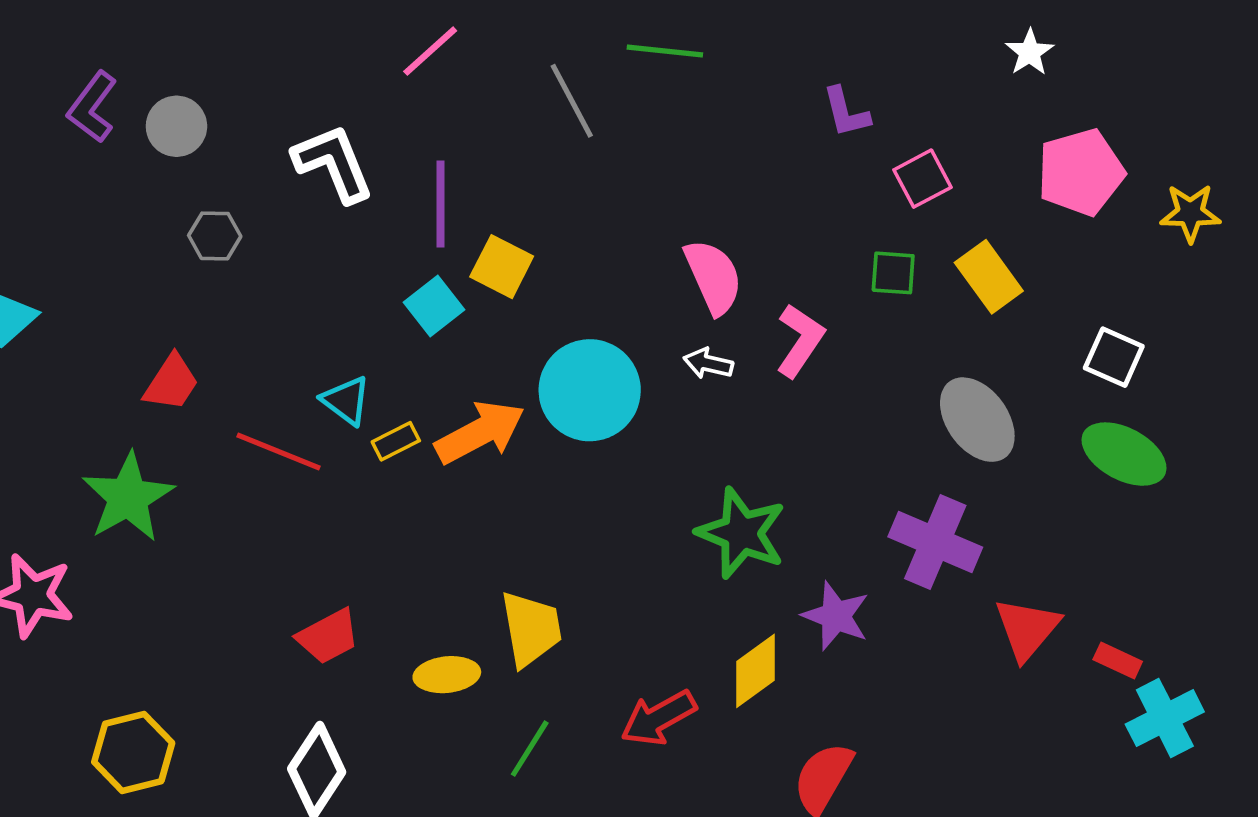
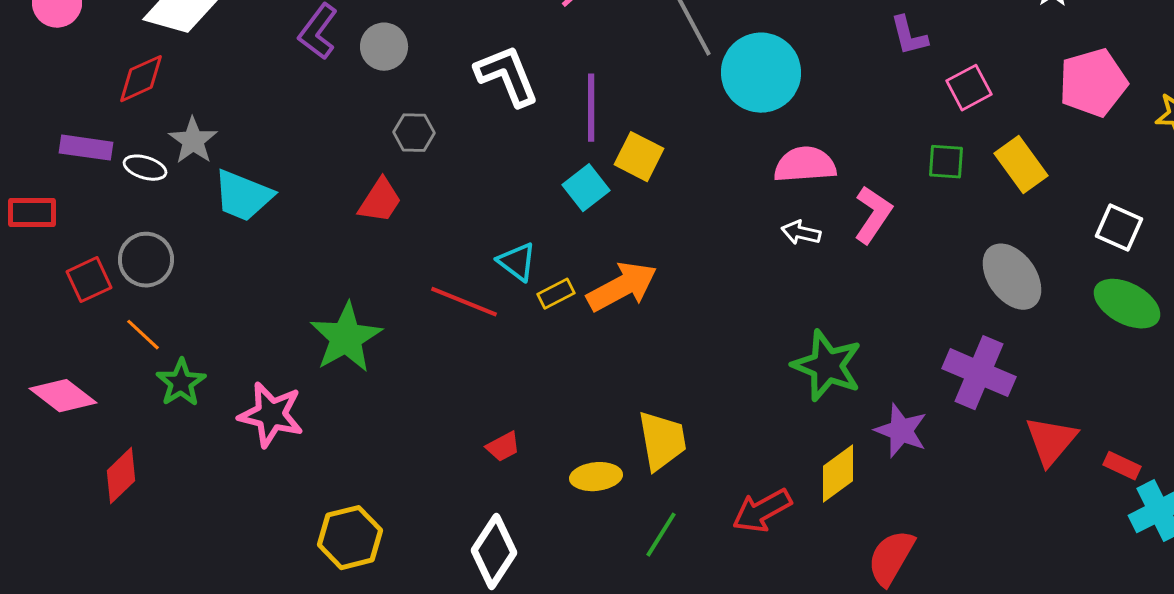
pink semicircle: (713, 277) -> (805, 165), turned -70
red trapezoid: (171, 383) -> (380, 201), moved
cyan circle: (590, 390) -> (761, 73), moved
red trapezoid: (328, 636) -> (503, 447), size x0.7

